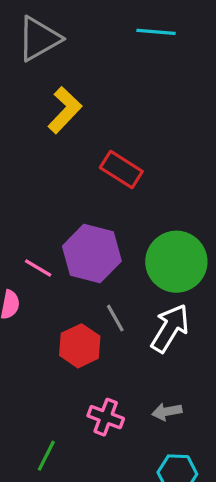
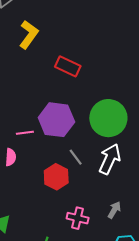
pink line: (38, 268) -> (25, 133), turned -30
gray arrow: (167, 412) -> (114, 210), turned 138

